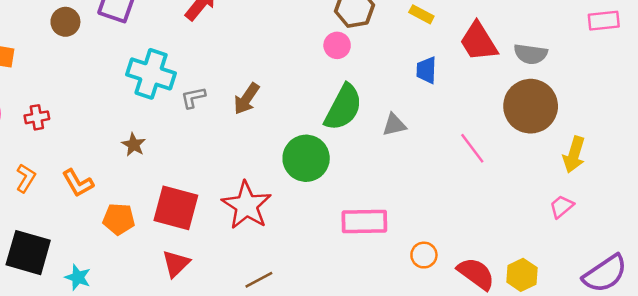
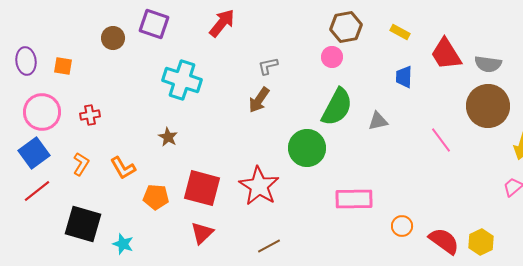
gray L-shape: (193, 97) -> (268, 66), moved

